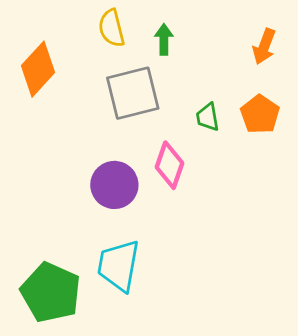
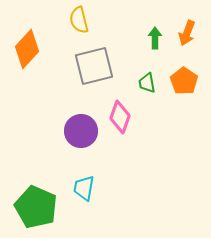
green arrow: (164, 39) -> (155, 38), moved
cyan trapezoid: (119, 266) -> (84, 188), size x0.7

